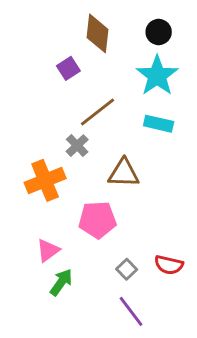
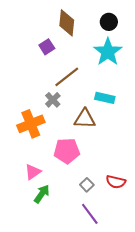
cyan rectangle: (159, 124) -> (105, 98), moved

